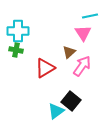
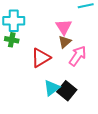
pink triangle: (83, 33) -> (64, 27), moved
cyan triangle: (56, 111) -> (52, 88), moved

